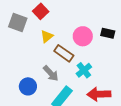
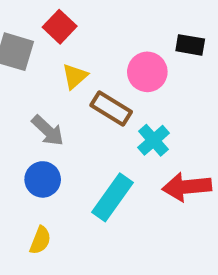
black rectangle: (108, 33) -> (190, 45), moved
gray arrow: (51, 73) -> (48, 131), moved

